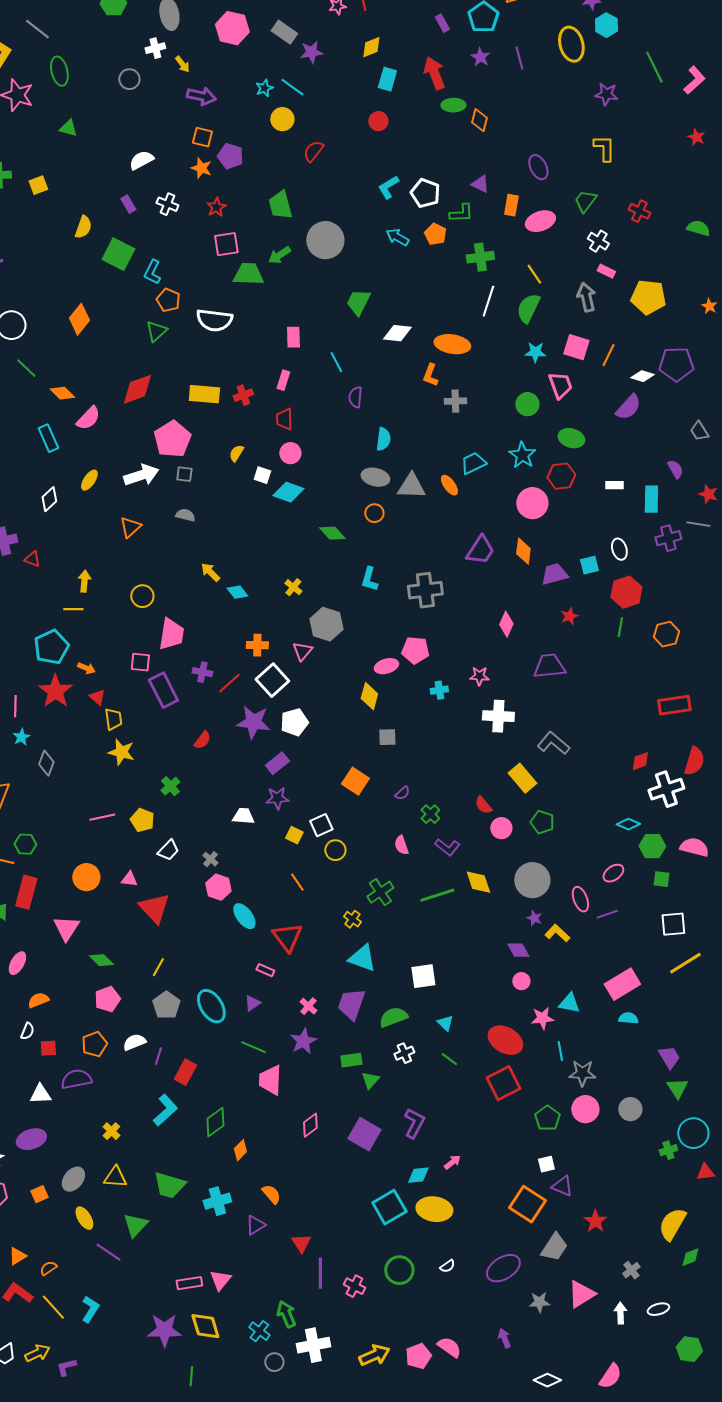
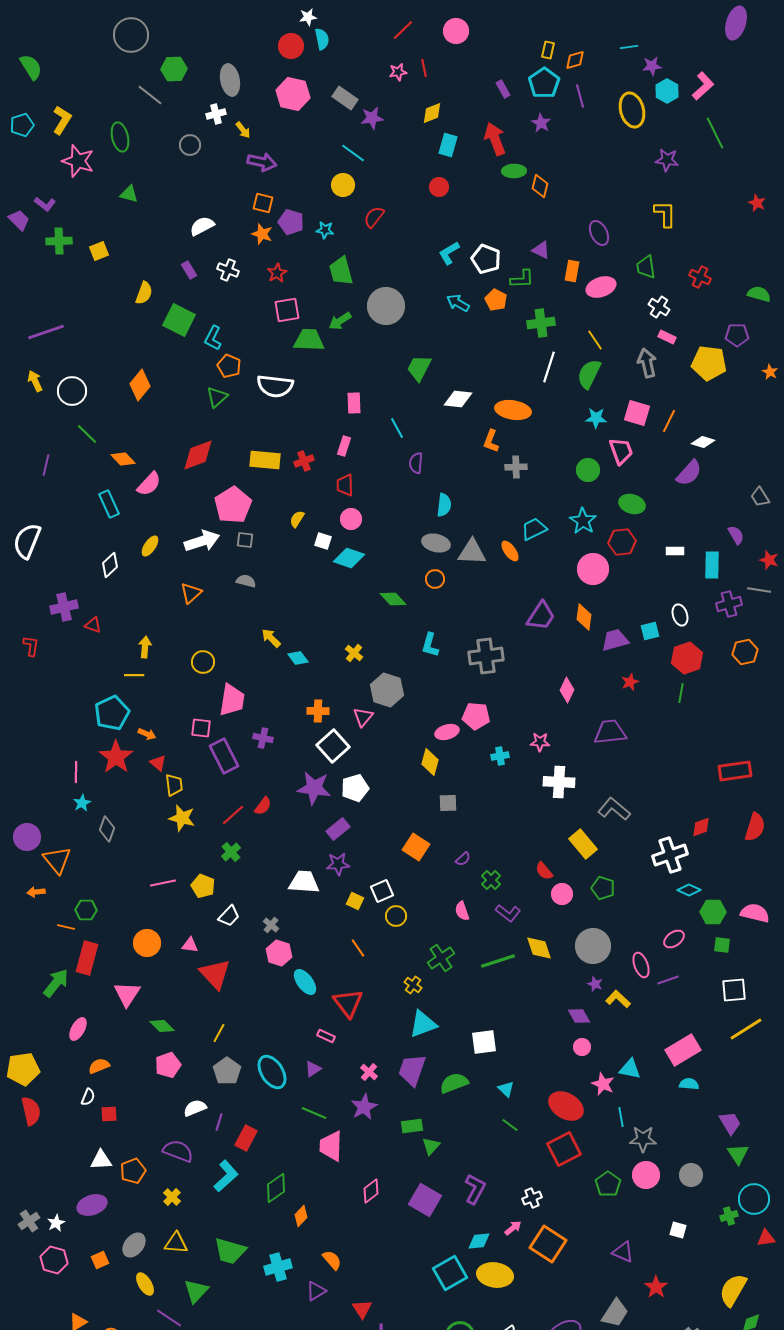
gray line: (37, 29) -> (150, 95), moved
purple line: (519, 58) -> (580, 96), moved
pink L-shape: (694, 80) -> (703, 86), moved
cyan star: (264, 88) -> (325, 230), moved, turned 30
green trapezoid: (585, 201) -> (646, 267), turned -45
purple pentagon: (676, 364) -> (737, 335), moved, size x0.7
orange hexagon: (666, 634) -> (745, 652), moved
red line: (229, 683) -> (233, 815), moved
white cross: (666, 789) -> (670, 855), moved
white trapezoid: (243, 816) -> (304, 882), size x1.4
cyan triangle: (362, 958) -> (423, 1024), turned -40
pink star: (542, 1018) -> (603, 1084), turned 30
orange pentagon: (94, 1044) -> (133, 1171), moved
white cross: (404, 1053) -> (532, 1198), moved
purple semicircle: (76, 1079) -> (178, 1151), moved, turned 32
white square: (546, 1164) -> (678, 1230), moved, turned 30
orange square: (527, 1204) -> (548, 1244), moved

